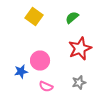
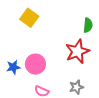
green semicircle: (72, 18) -> (88, 25), moved, turned 136
blue star: (21, 72) -> (13, 67), moved

